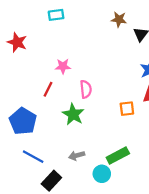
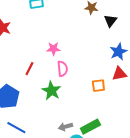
pink star: (63, 66) -> (53, 49), moved
gray arrow: (77, 156) -> (65, 127), moved

